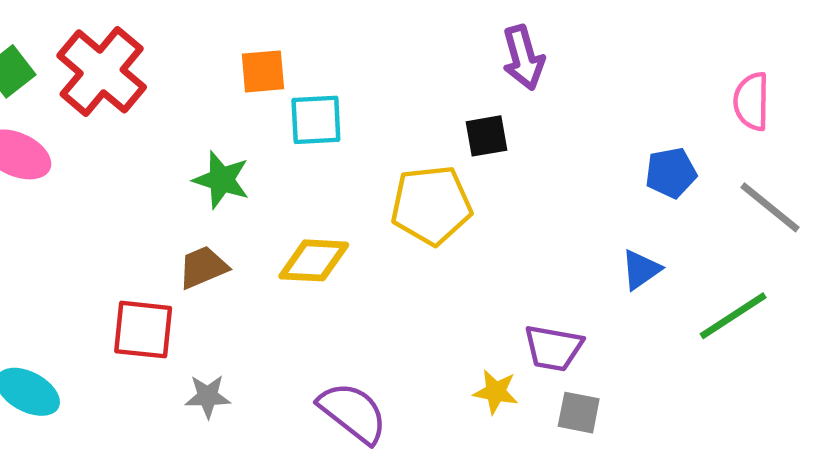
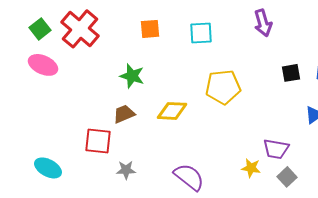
cyan square: (316, 120) -> (201, 33), moved
black square: (487, 136) -> (291, 73), moved
gray square: (579, 413) -> (287, 177), turned 36

